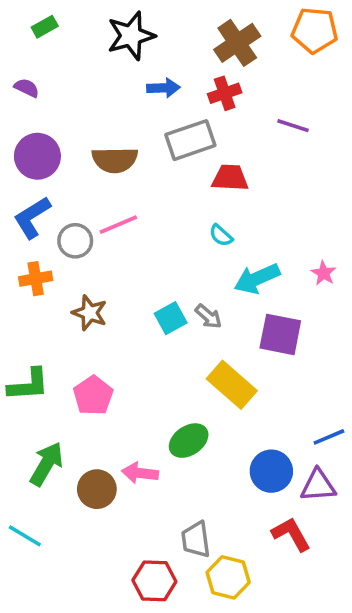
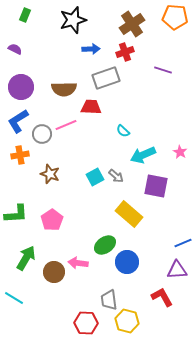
green rectangle: (45, 27) -> (25, 15), turned -40
red trapezoid: (230, 178) -> (91, 107), moved
blue circle: (271, 471) -> (127, 262), moved

